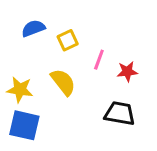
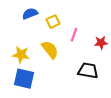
red star: (127, 72) -> (101, 43), moved

